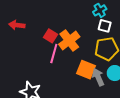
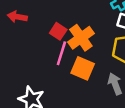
orange square: (86, 70) -> (83, 68), moved

